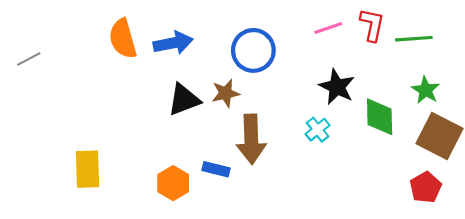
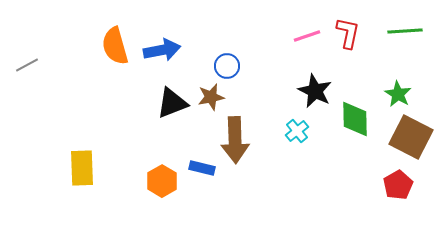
green line: (414, 39) -> (405, 31), moved
blue circle: (253, 50) -> (227, 66), moved, size x0.6

